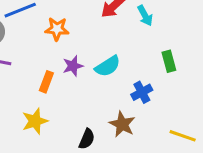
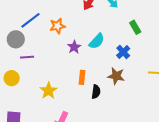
orange rectangle: (46, 82) -> (82, 77), moved
yellow star: (35, 121) -> (48, 91), moved

